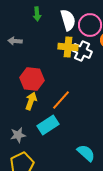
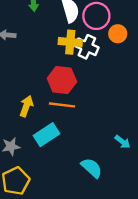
red hexagon: (32, 79) -> (62, 80), moved
orange line: (61, 100) -> (62, 105), turned 55

